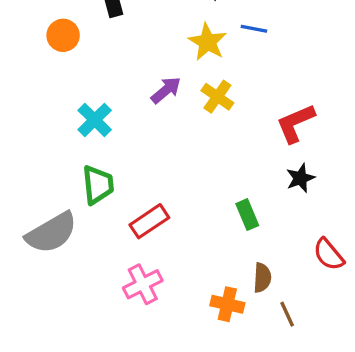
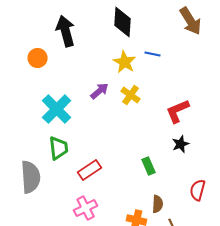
cyan cross: (95, 120) -> (57, 109), size x1.4
gray semicircle: (51, 233) -> (31, 177), turned -64
red semicircle: (329, 254) -> (198, 190), turned 55

